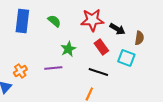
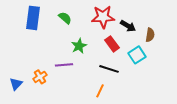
cyan square: (126, 58) -> (137, 55), turned 36
orange cross: (20, 71) -> (40, 77), moved

